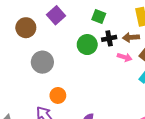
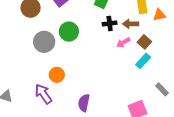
green circle: (87, 45) -> (69, 32), moved
pink arrow: (125, 57) -> (123, 42), turned 128

